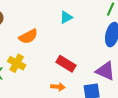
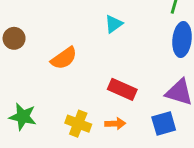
yellow cross: (17, 63) -> (78, 124), moved

